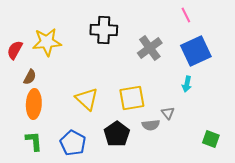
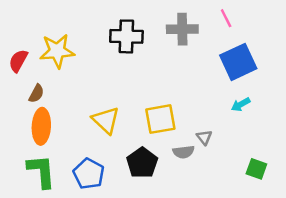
gray cross: (150, 48) -> (182, 29), moved, turned 35
cyan arrow: (187, 84) -> (241, 104), moved, turned 49
green L-shape: (34, 141) -> (41, 171), size x1.4

